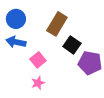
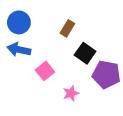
brown rectangle: (57, 24) -> (67, 28), size x0.6
pink star: (38, 83) -> (71, 93), moved

